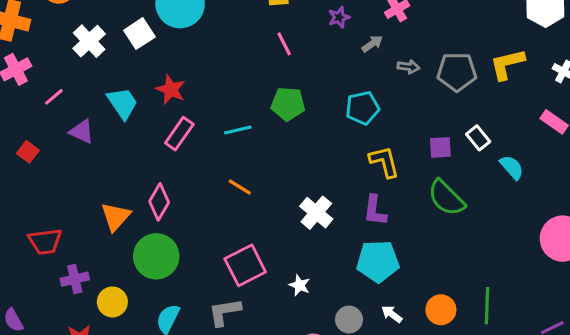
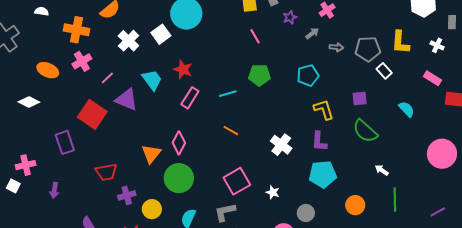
yellow L-shape: (507, 64) -> (400, 42), turned -70
purple triangle: (82, 132) -> (127, 100), size x1.4
white rectangle: (478, 138) -> (384, 71), moved
red square: (28, 152) -> (92, 114), size x2.0
orange circle: (441, 310) -> (355, 205), moved
white arrow: (392, 314) -> (382, 170), moved

